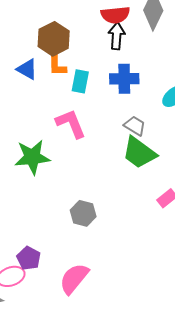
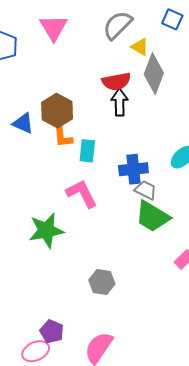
blue triangle: (27, 69) -> (23, 123), moved
blue cross: (124, 79) -> (133, 169), moved

